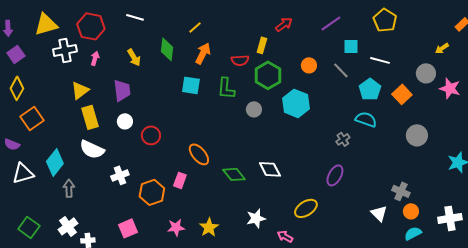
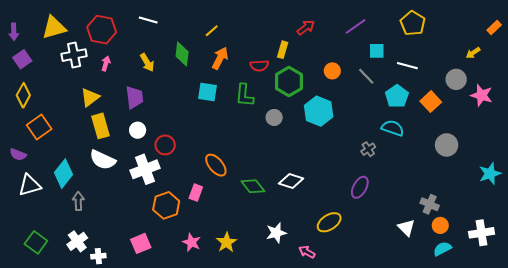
white diamond: (270, 169) -> (291, 181), turned -45
white cross: (120, 175) -> (145, 169), moved, size x1.5
pink star: (176, 227) -> (192, 242), turned 30

